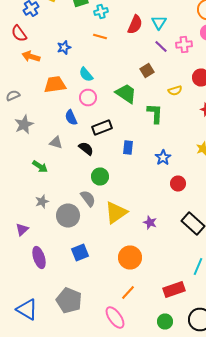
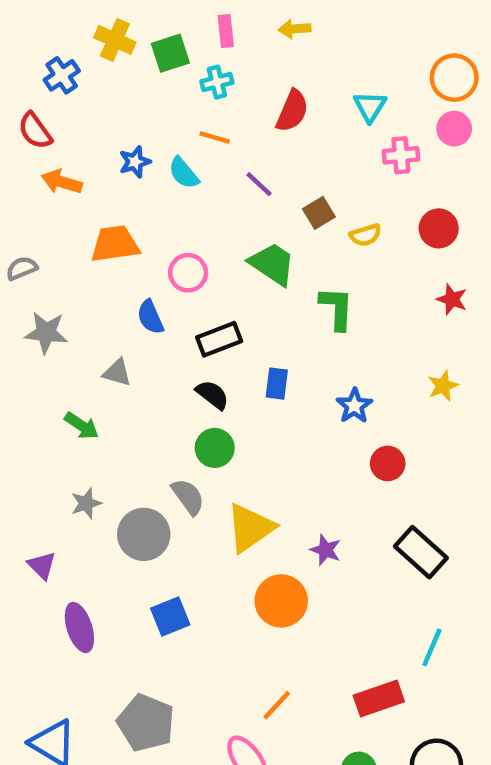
cyan triangle: (159, 22) -> (370, 106), moved
purple line: (161, 46) -> (259, 184), moved
cyan semicircle: (86, 74) -> (184, 173), moved
yellow semicircle: (175, 90) -> (365, 235), moved
gray star: (24, 124) -> (46, 333), turned 30
black semicircle: (86, 148) -> (212, 395), moved
purple triangle: (22, 230) -> (42, 565), turned -32
orange circle: (130, 258) -> (281, 601), moved

